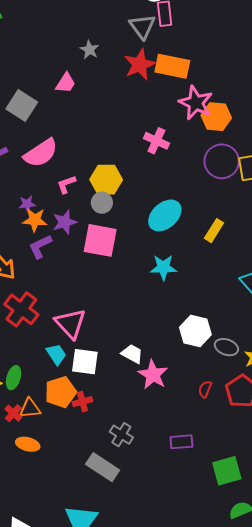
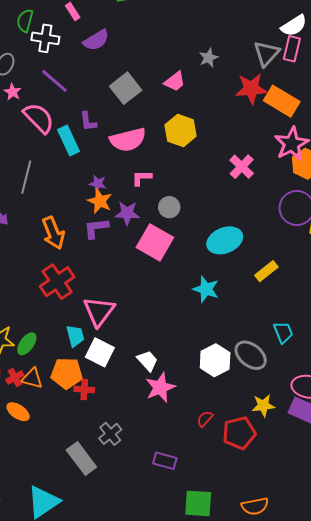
yellow hexagon: (106, 180) -> (181, 130), moved
gray ellipse: (226, 347) -> (251, 355), moved, size x1.4

